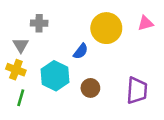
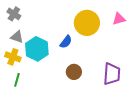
gray cross: (39, 23) -> (14, 14), moved, turned 32
gray triangle: (21, 45) -> (17, 37), turned -40
cyan hexagon: (55, 76) -> (37, 49), moved

